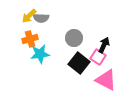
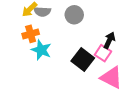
gray circle: (74, 38) -> (74, 15), moved
cyan star: (40, 54) -> (41, 50), turned 30

